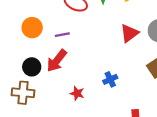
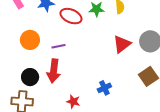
red arrow: (57, 61) -> (54, 71), turned -30

